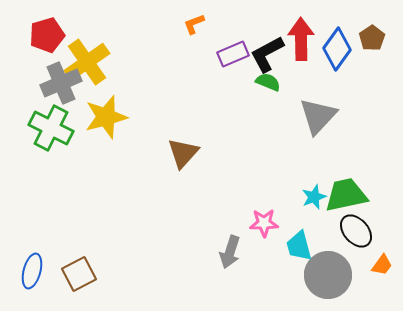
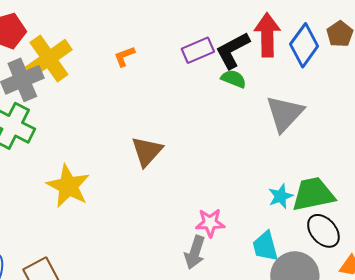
orange L-shape: (194, 24) -> (124, 56), moved
yellow star: (106, 117) -> (68, 186), moved, turned -30
pink star: (264, 223) -> (210, 223), moved

